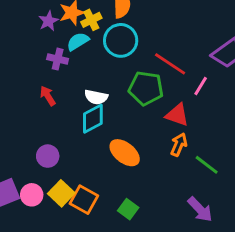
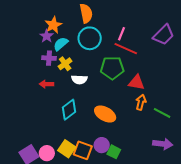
yellow cross: (91, 20) -> (65, 64), moved
purple star: (49, 21) -> (47, 36), moved
pink line: (201, 86) -> (122, 34), moved
red arrow: (48, 96) -> (46, 84), turned -48
cyan diamond: (93, 119) -> (69, 110), moved
purple circle: (48, 156) -> (102, 145), moved
purple arrow: (200, 209) -> (163, 144), turned -30

